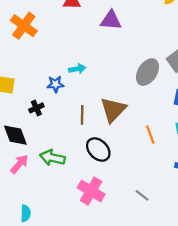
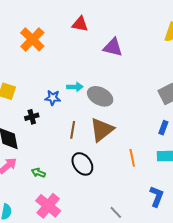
gray ellipse: (147, 72) -> (100, 96), moved, turned 75
green arrow: (52, 158) -> (38, 173), moved, size x0.6
pink cross: (91, 191) -> (48, 206), moved

